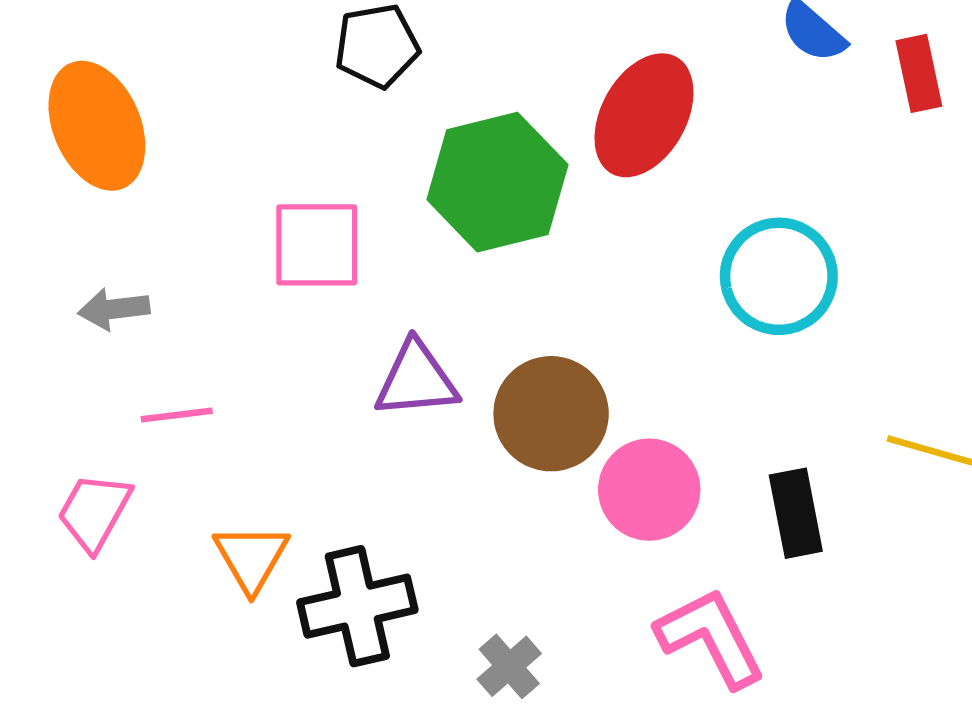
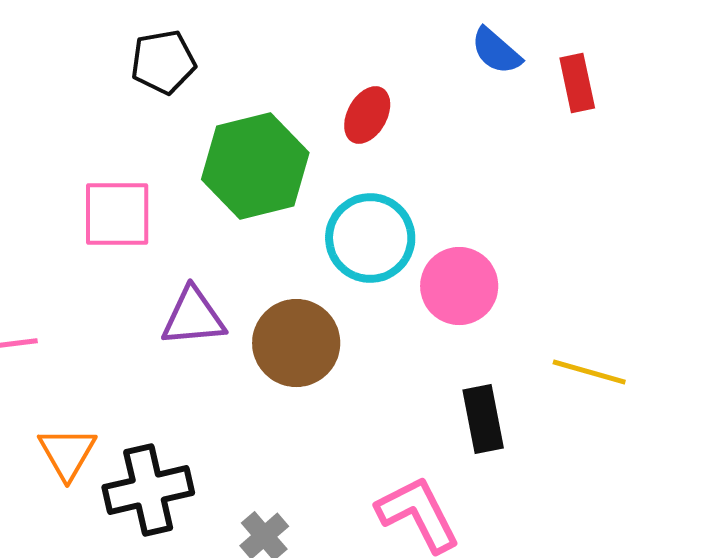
red ellipse: (644, 115) -> (367, 115), size x0.6
cyan circle: (779, 276) -> (370, 238), moved
pink circle: (649, 490) -> (459, 286), moved

